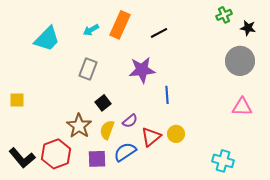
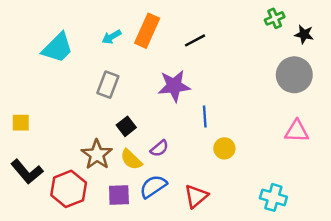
yellow semicircle: (107, 130) -> (131, 159), turned -66
yellow circle: (176, 134) -> (224, 148), moved
red triangle: (151, 137) -> (196, 196), moved
black L-shape: (22, 158) -> (27, 172), moved

